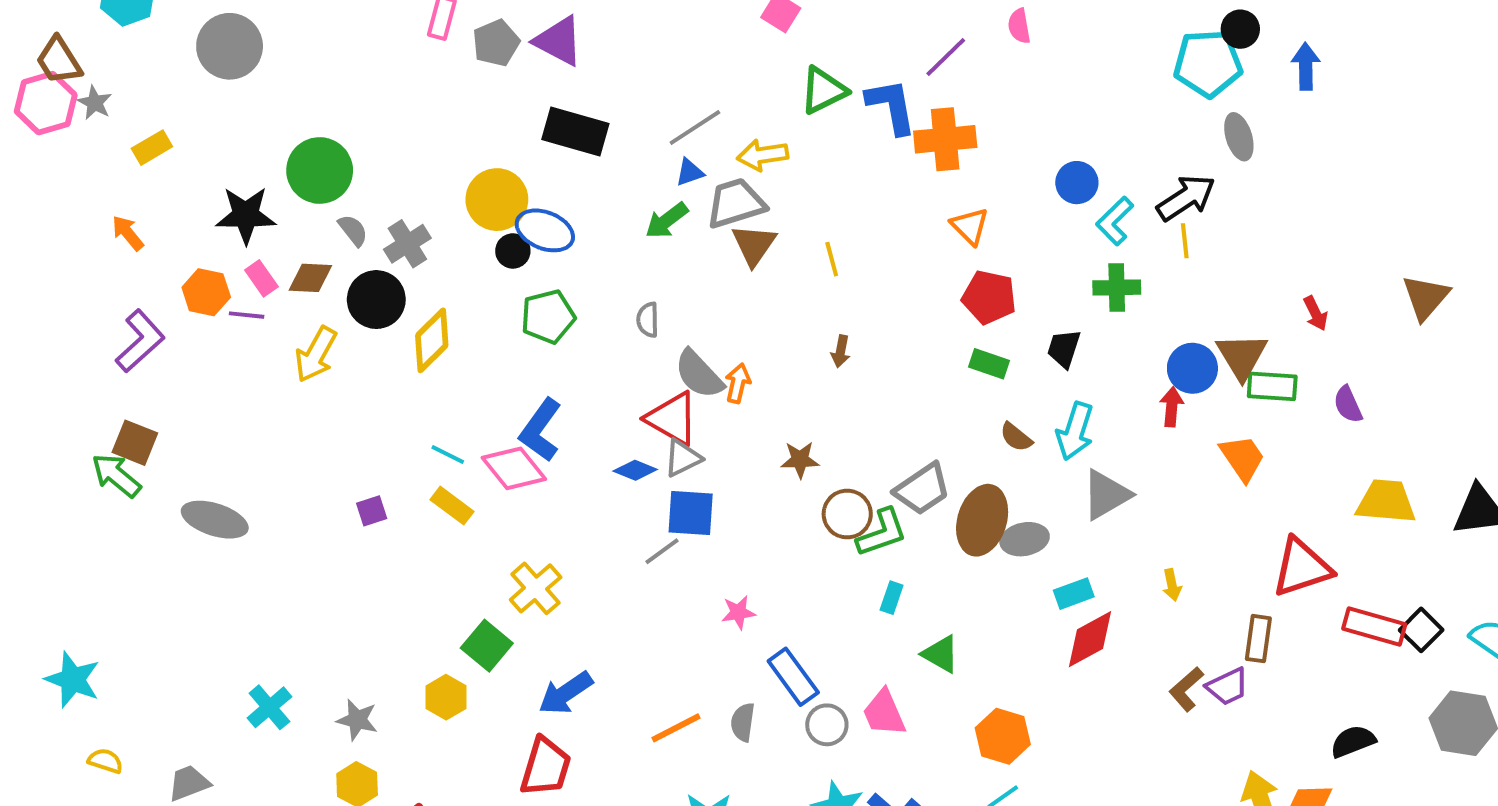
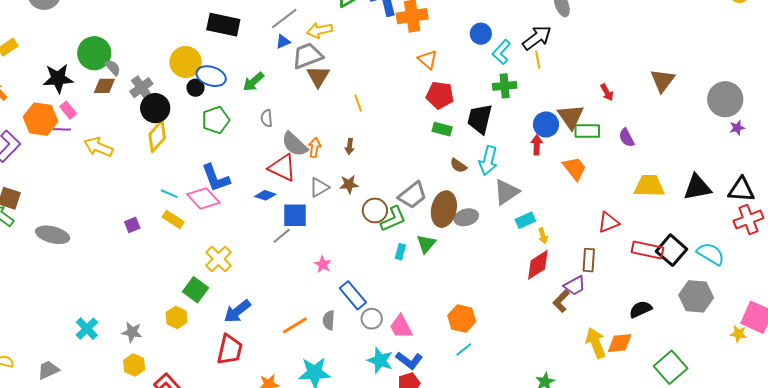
green arrow: (667, 221) -> (253, 82), moved
gray semicircle: (353, 230) -> (113, 68), moved
yellow line: (832, 259) -> (358, 103), moved
brown diamond: (310, 278) -> (104, 86), moved
orange hexagon: (206, 292) -> (41, 119), size x1.4
black circle: (376, 300) -> (155, 108), moved
black trapezoid: (1064, 349) -> (480, 119), size x1.5
brown arrow: (841, 351) -> (350, 146), moved
yellow arrow: (316, 354) -> (99, 147), turned 88
blue L-shape: (541, 430) -> (216, 178), turned -52
gray triangle: (683, 458) -> (319, 187), moved
red triangle: (1302, 567) -> (608, 222), size x0.7
cyan rectangle: (1074, 594) -> (525, 220), moved
pink star: (738, 612) -> (323, 264), turned -30
black square: (1421, 630) -> (671, 250), size x1.4
red diamond: (1090, 639) -> (538, 265), moved
green triangle: (941, 654) -> (426, 244), moved, turned 45
brown L-shape: (1186, 689) -> (561, 301), moved
pink trapezoid: (884, 713) -> (401, 327), moved

